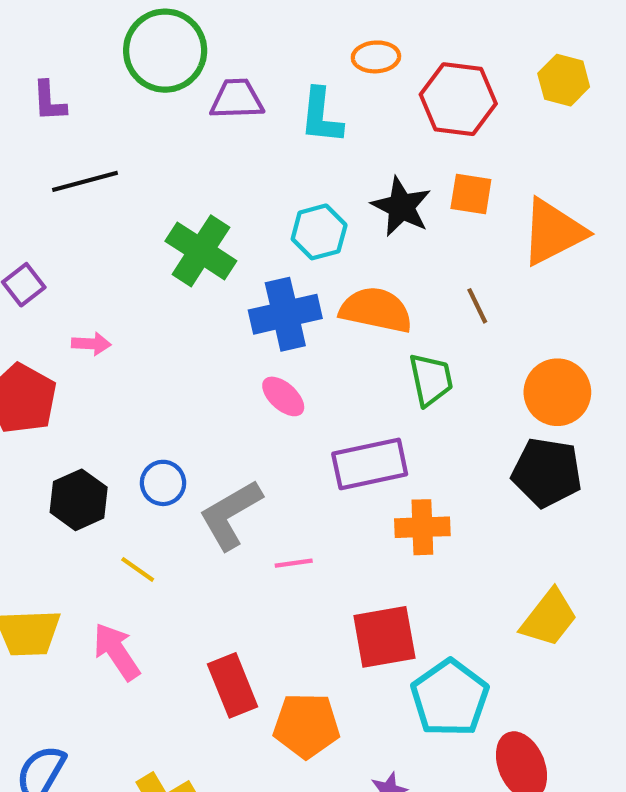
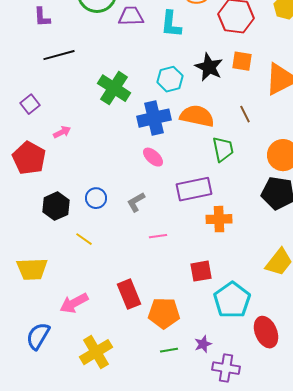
pink arrow: (91, 344) -> (62, 132), turned -30
gray L-shape: (230, 515) -> (136, 202), moved, size x0.6
red square: (384, 637) -> (201, 271), size x0.7
pink arrow: (117, 652) -> (74, 303), moved, turned -84

